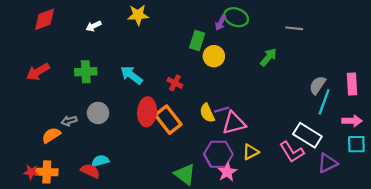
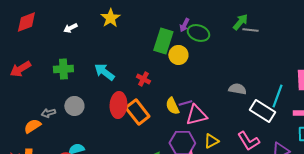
yellow star: (138, 15) -> (110, 18), turned -30
green ellipse: (236, 17) -> (198, 33), moved
green rectangle: (197, 41) -> (163, 41), size x1.4
green arrow: (268, 57) -> (240, 22), moved
gray semicircle: (317, 85) -> (237, 89), moved, turned 66
white rectangle: (307, 135) -> (262, 111), moved

